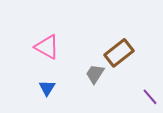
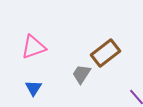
pink triangle: (47, 47) -> (33, 47), turned -48

